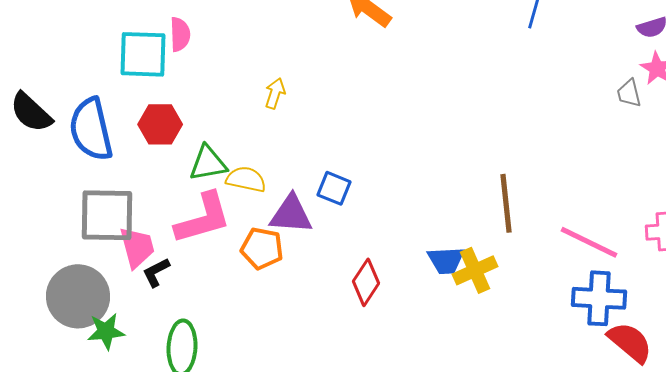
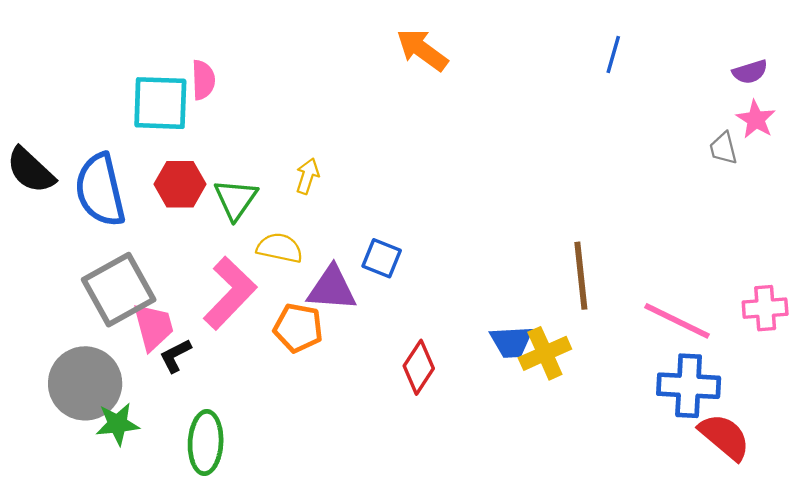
yellow arrow: (275, 93) -> (307, 176), moved
green triangle: (208, 163) -> (236, 199), moved, turned -45
gray square: (107, 215) -> (119, 290), turned -30
pink L-shape: (203, 218) -> (230, 293), turned -30

